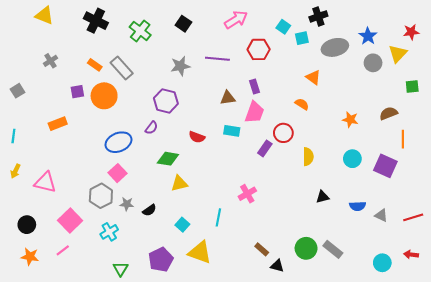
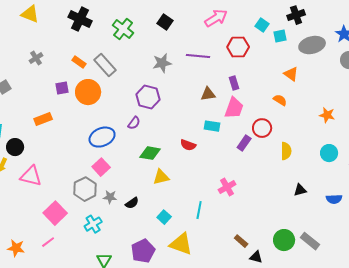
red semicircle: (197, 137) -> (188, 145), moved
black circle: (27, 225) -> (15, 147), moved

